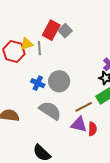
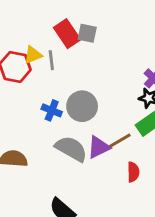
red rectangle: (51, 30) -> (67, 34), turned -60
gray square: (65, 31) -> (87, 33), turned -32
purple triangle: (79, 124) -> (99, 147), moved, turned -36

